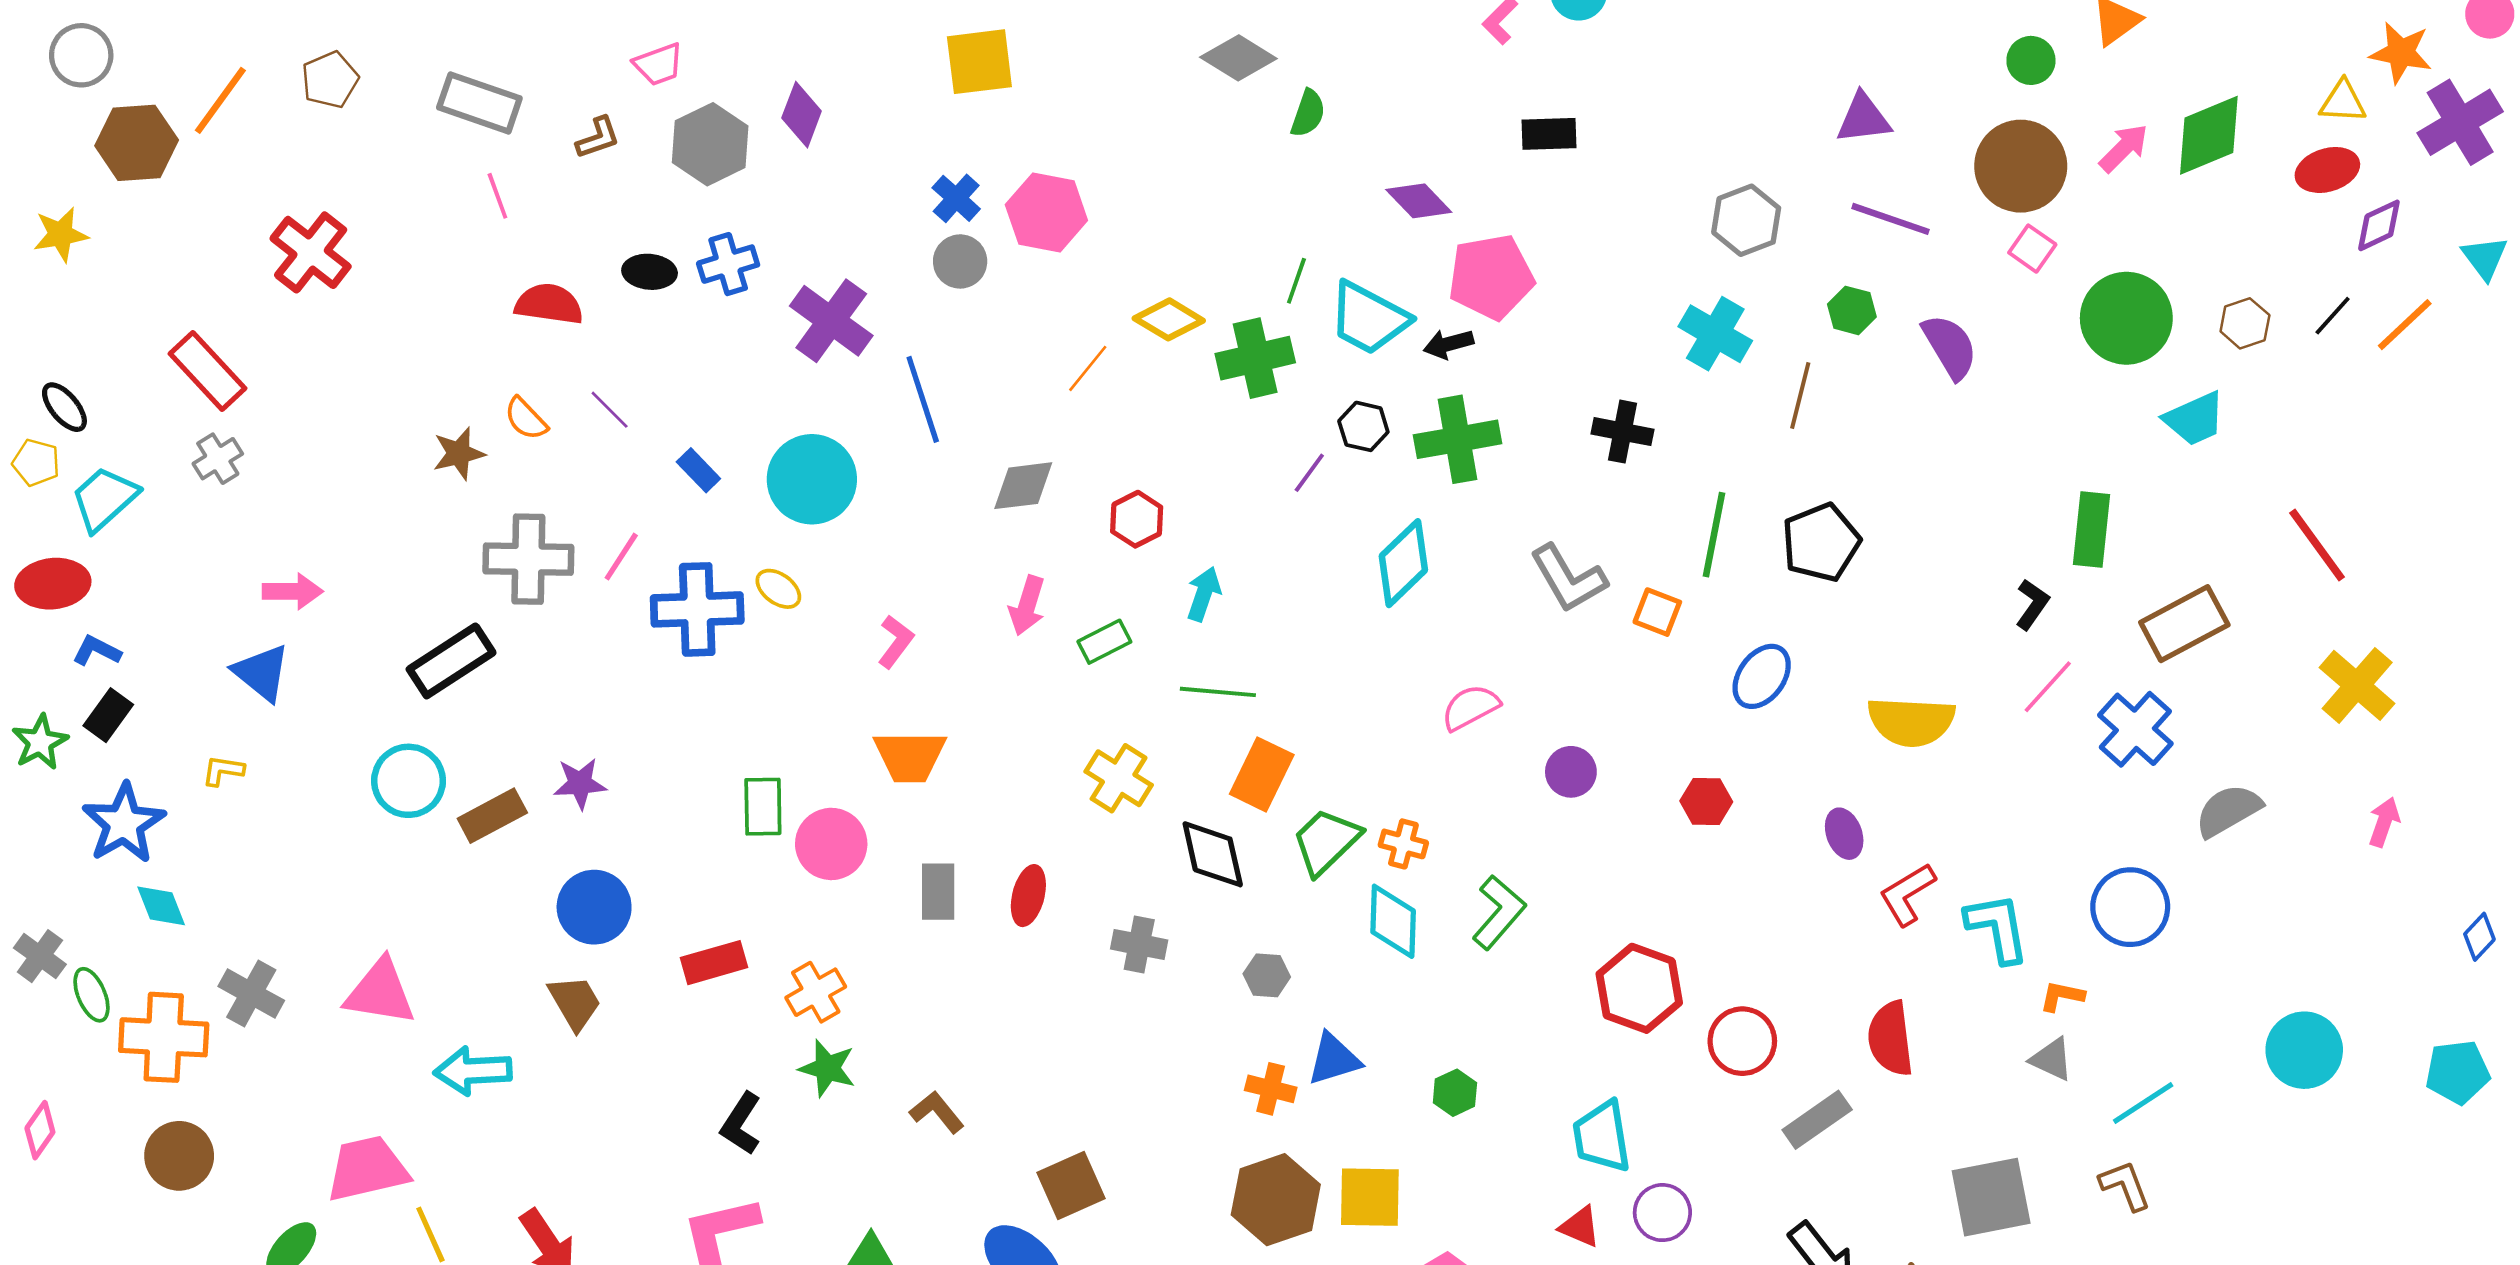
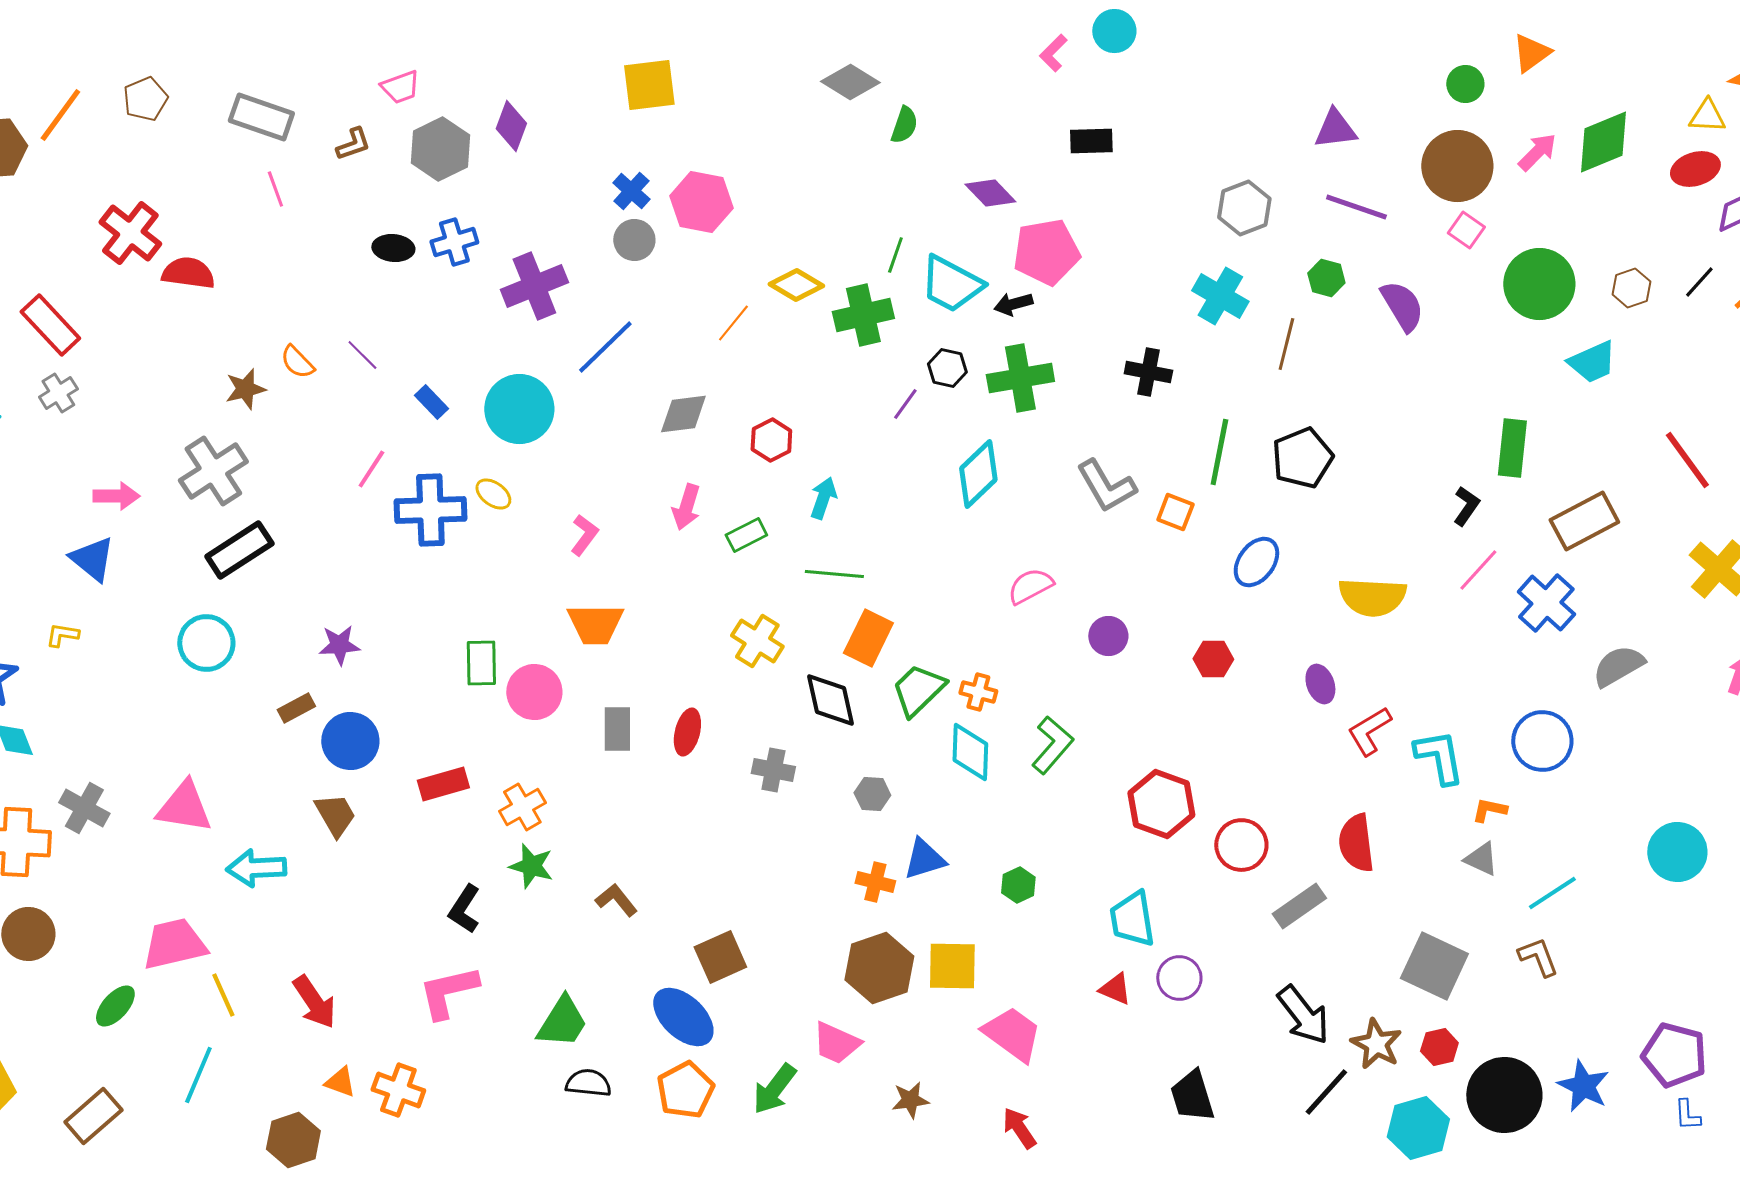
red semicircle: (549, 304) -> (188, 273), moved
purple cross: (831, 321) -> (534, 286), turned 32
blue line: (923, 399) -> (605, 347), turned 64
gray cross: (528, 559) -> (213, 471), moved, turned -34
brown rectangle: (492, 816) -> (296, 708), moved, size x0.7
gray square: (1991, 1197) -> (1434, 966), turned 36

